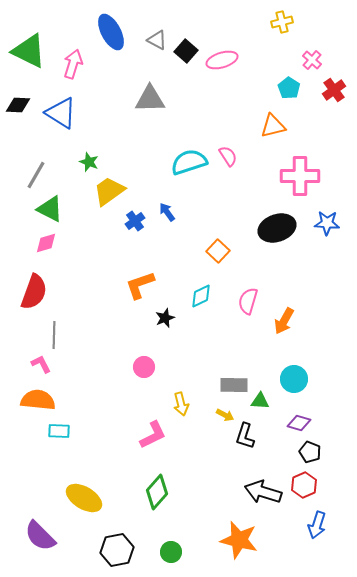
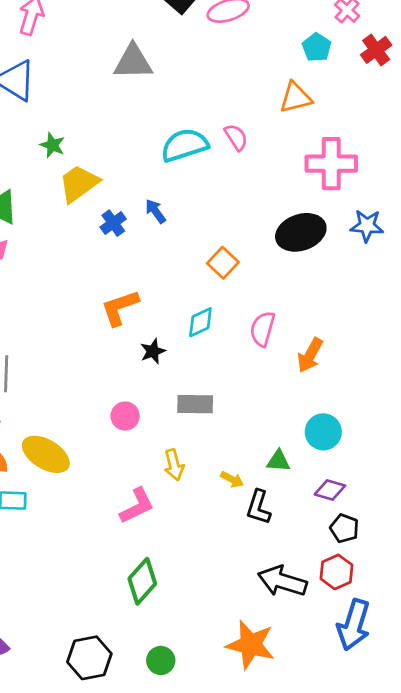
gray rectangle: (234, 385) -> (195, 404), moved
yellow ellipse: (84, 498) -> (46, 454), moved
blue arrow: (317, 525) -> (354, 625), size x1.4

